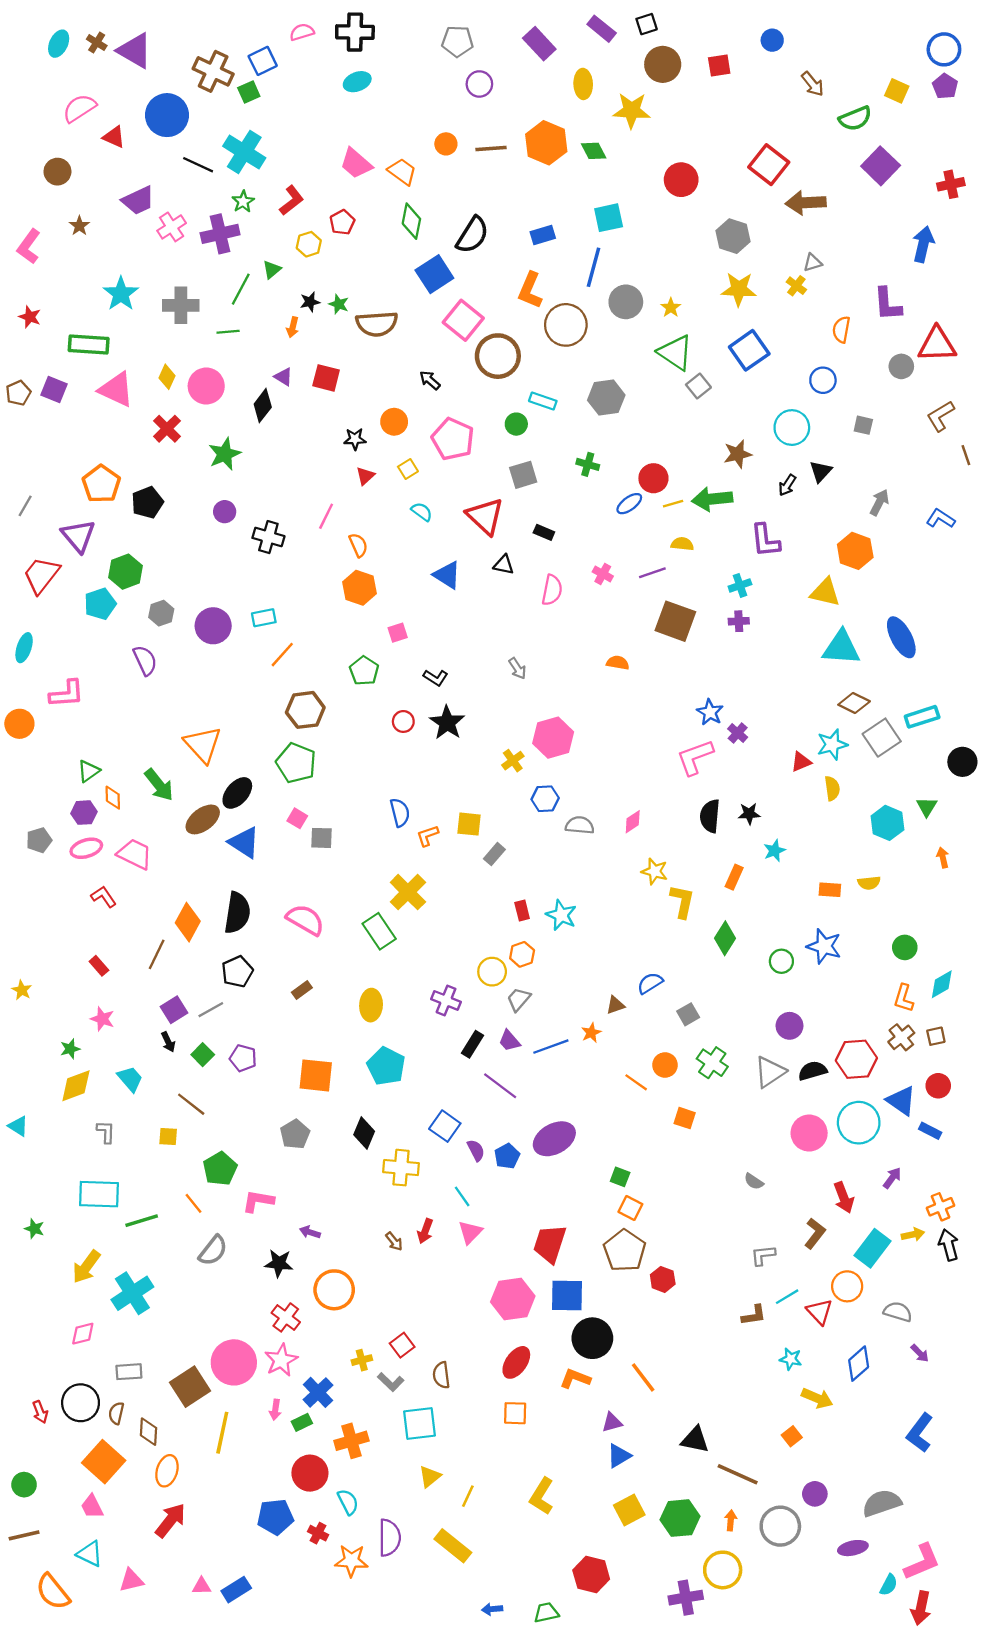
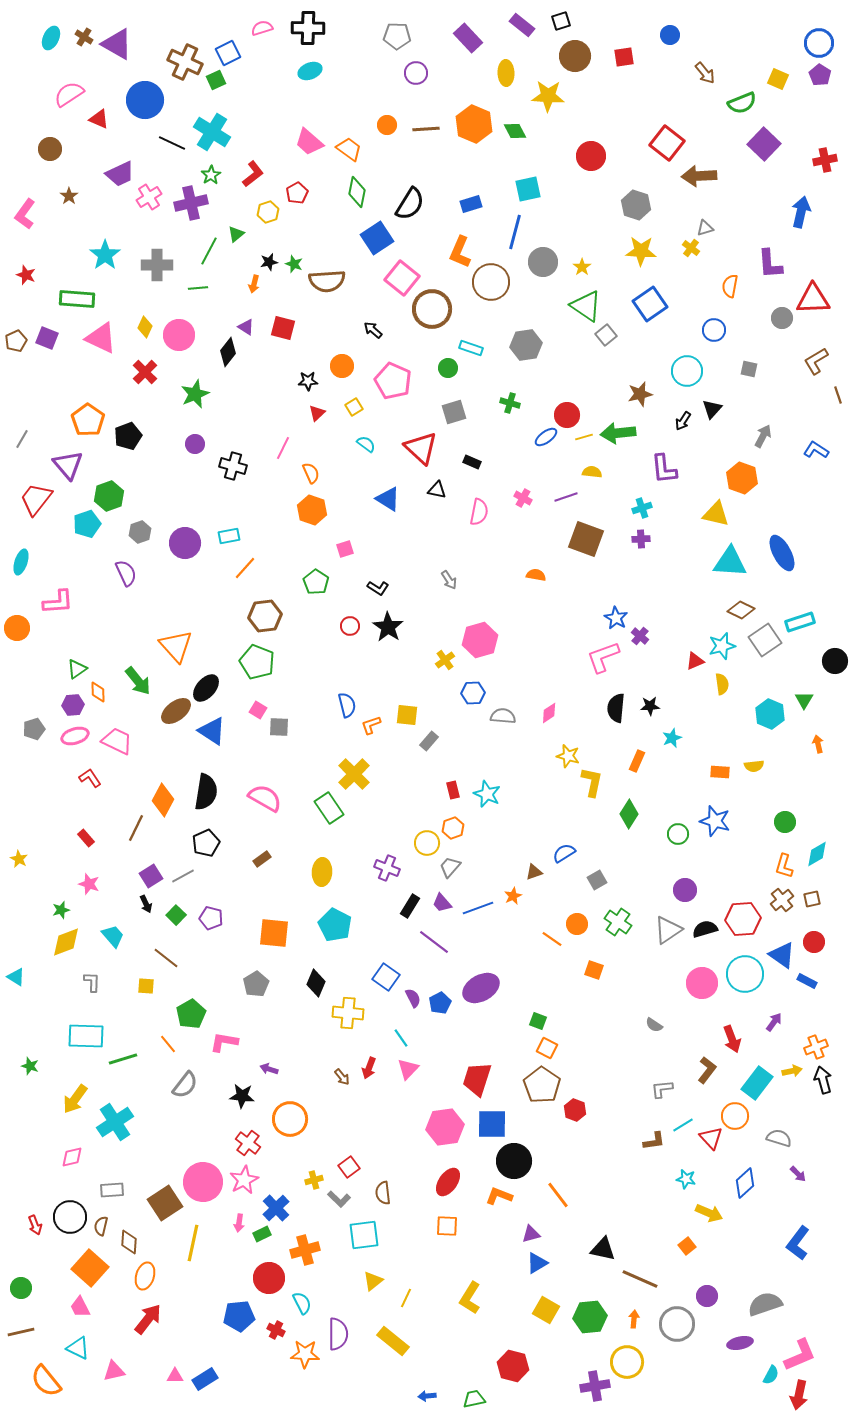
yellow square: (629, 1510) -> (546, 1310), turned -32

